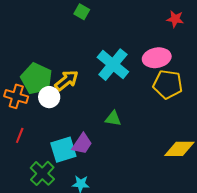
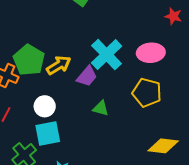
yellow pentagon: (168, 84) -> (147, 93), moved
white circle: (49, 97) -> (45, 106), moved
purple trapezoid: (82, 144) -> (87, 76), moved

